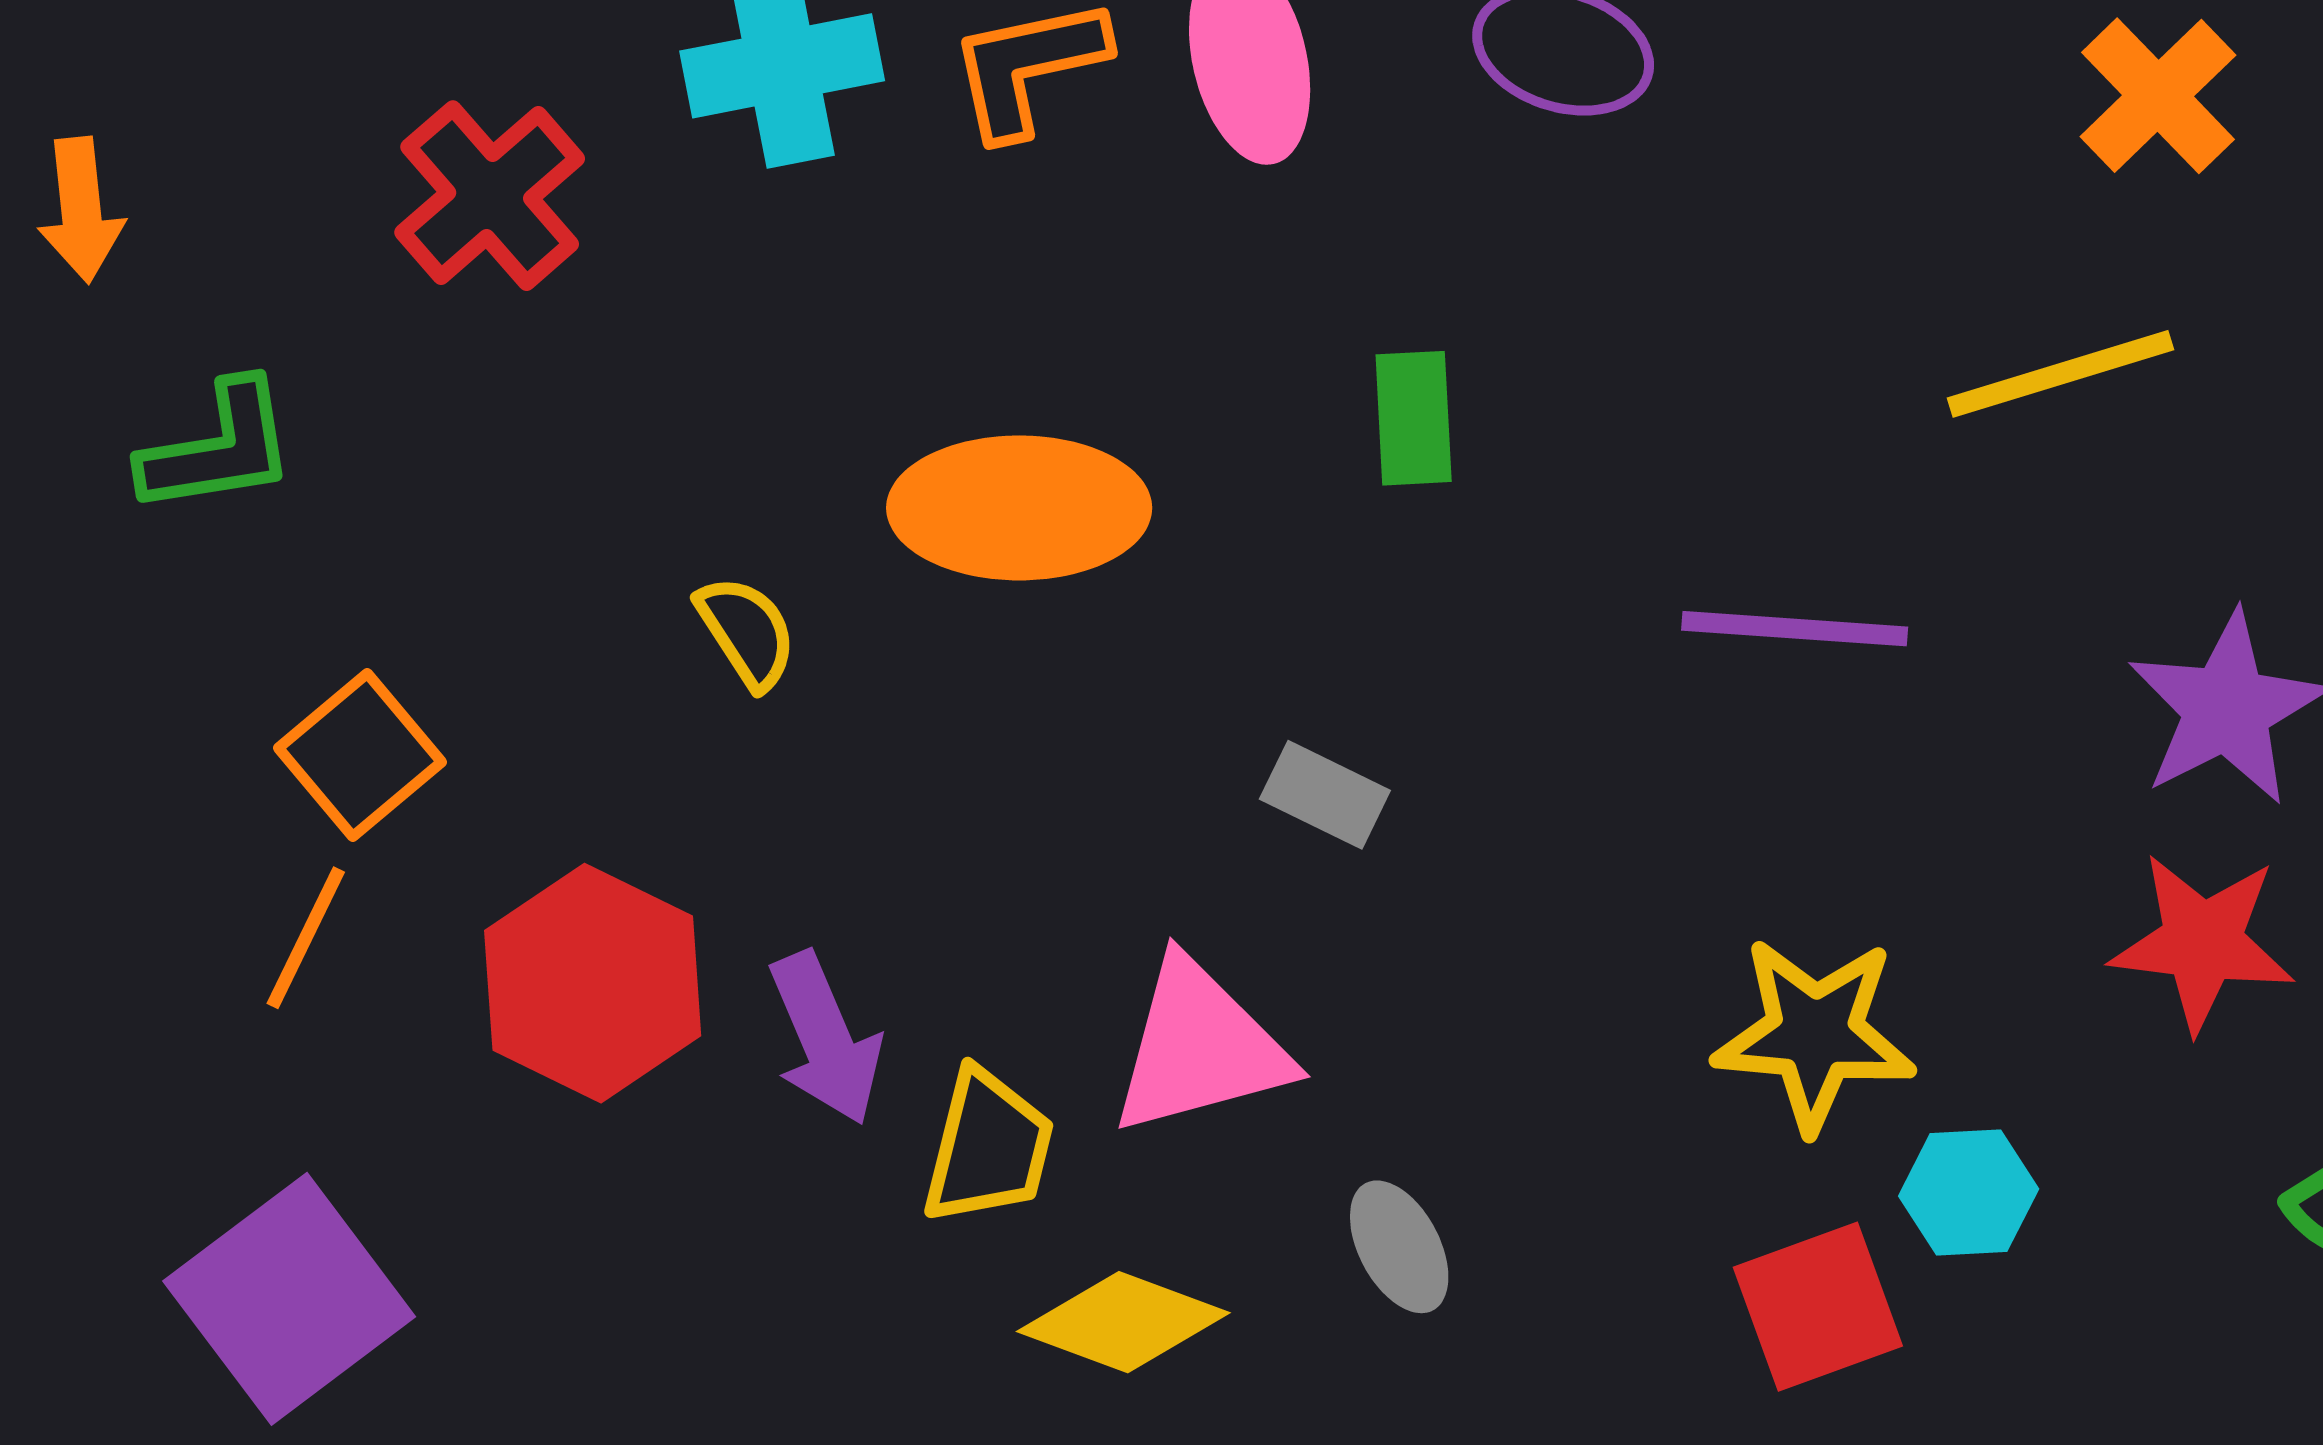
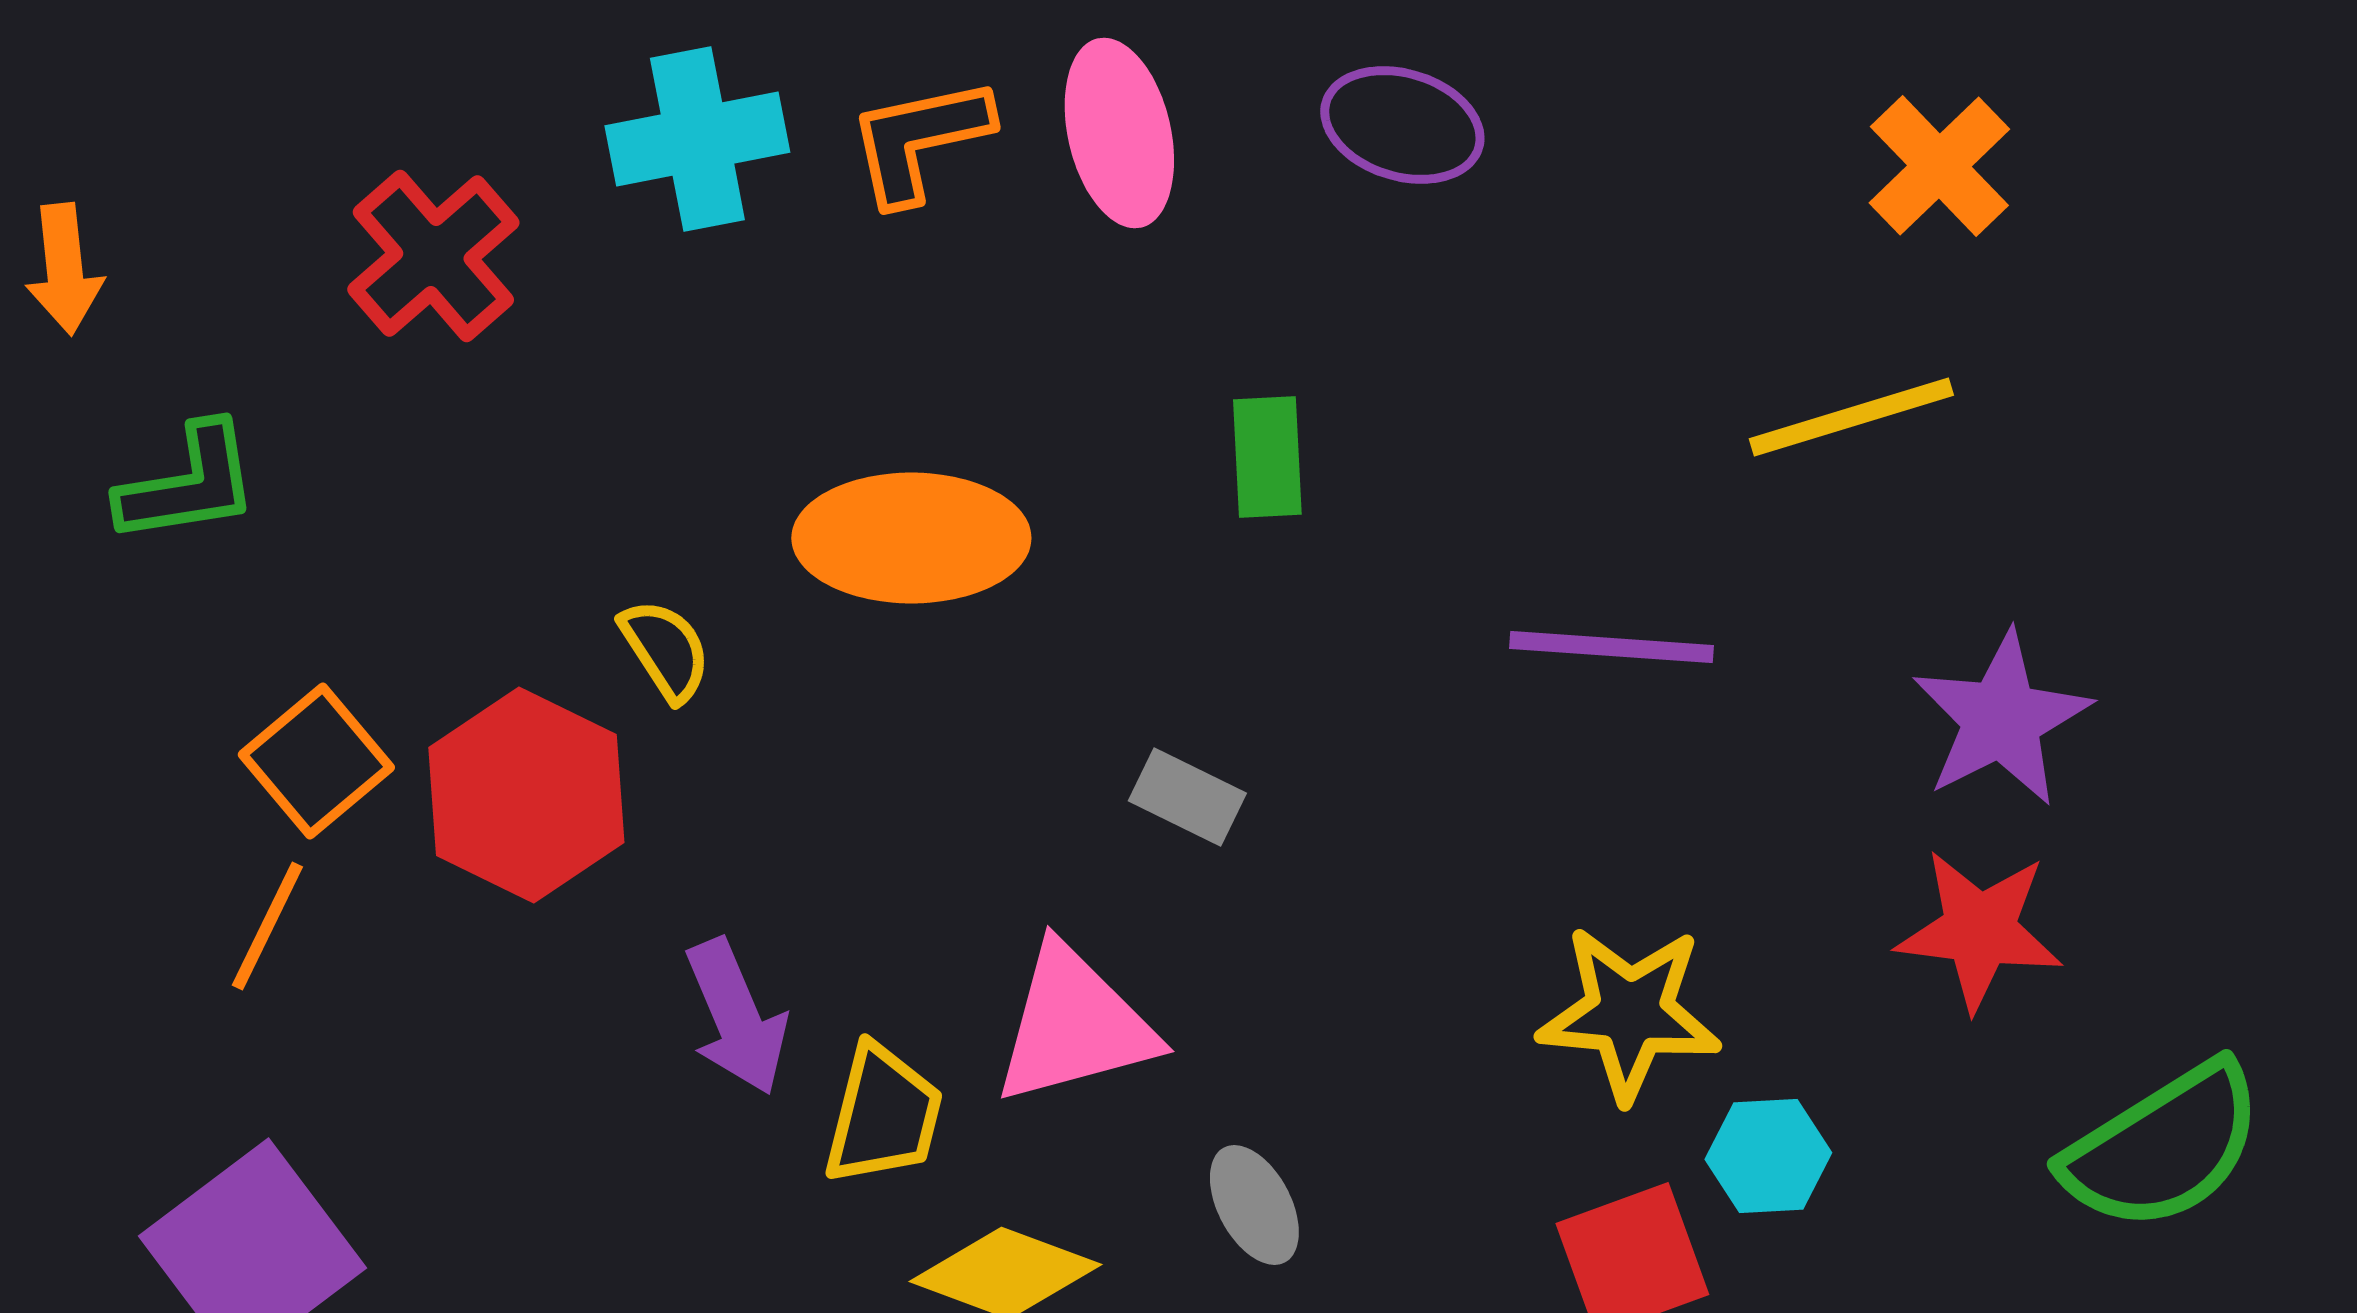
red hexagon: (593, 983) -> (526, 795), moved

